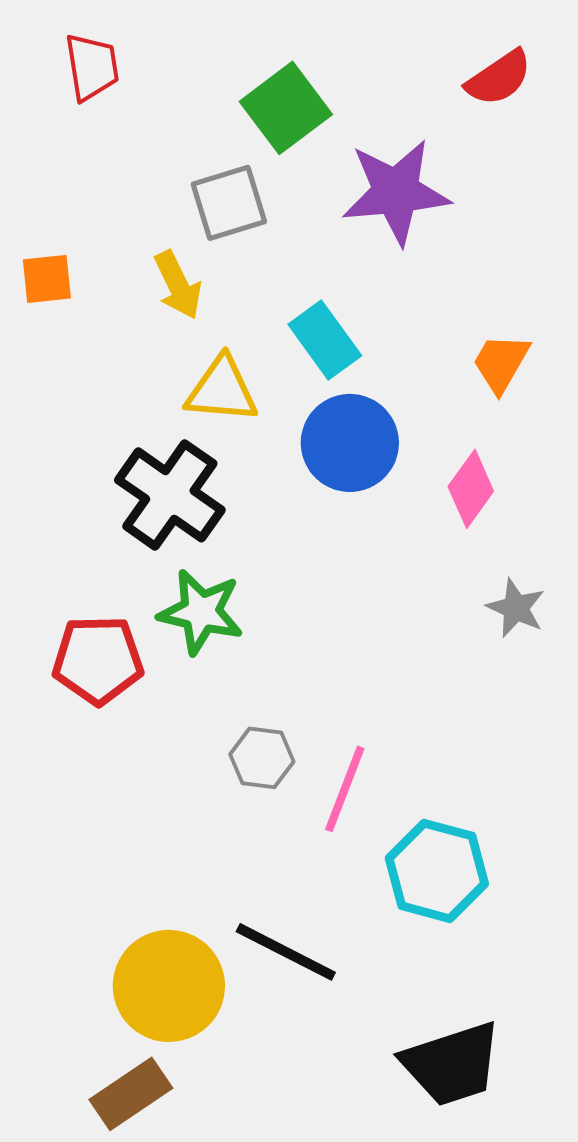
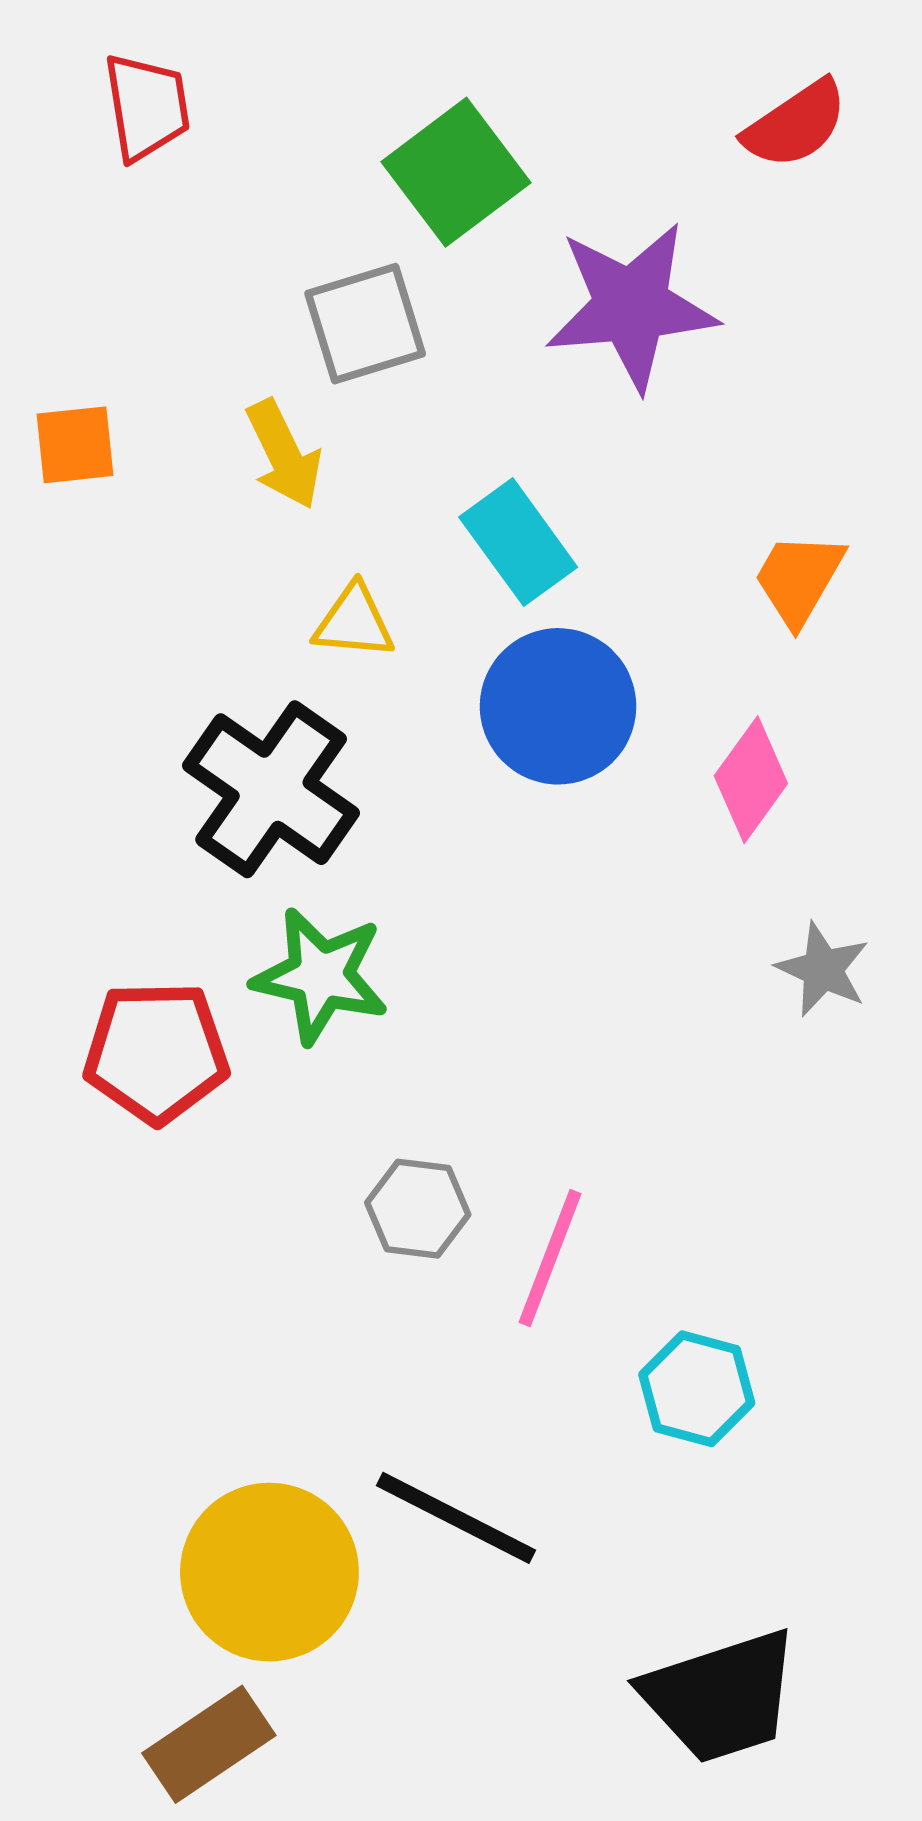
yellow triangle: (222, 390) -> (354, 622), size x0.7
cyan hexagon: (437, 871) -> (697, 1389), size x0.7

